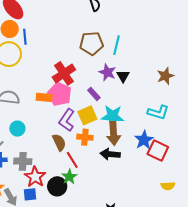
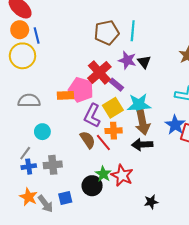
red cross: (64, 73) -> (99, 72), moved
red line: (72, 160) -> (103, 142), moved
red star: (35, 177) -> (122, 175), moved

